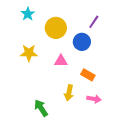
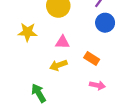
blue circle: (82, 42) -> (105, 23), moved
yellow arrow: (69, 93) -> (58, 65), moved, turned 56

